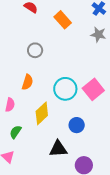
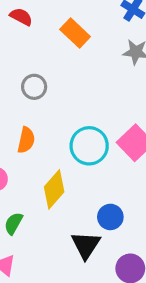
blue circle: (77, 125) -> (110, 217), moved
black triangle: (58, 149) -> (86, 245), turned -48

